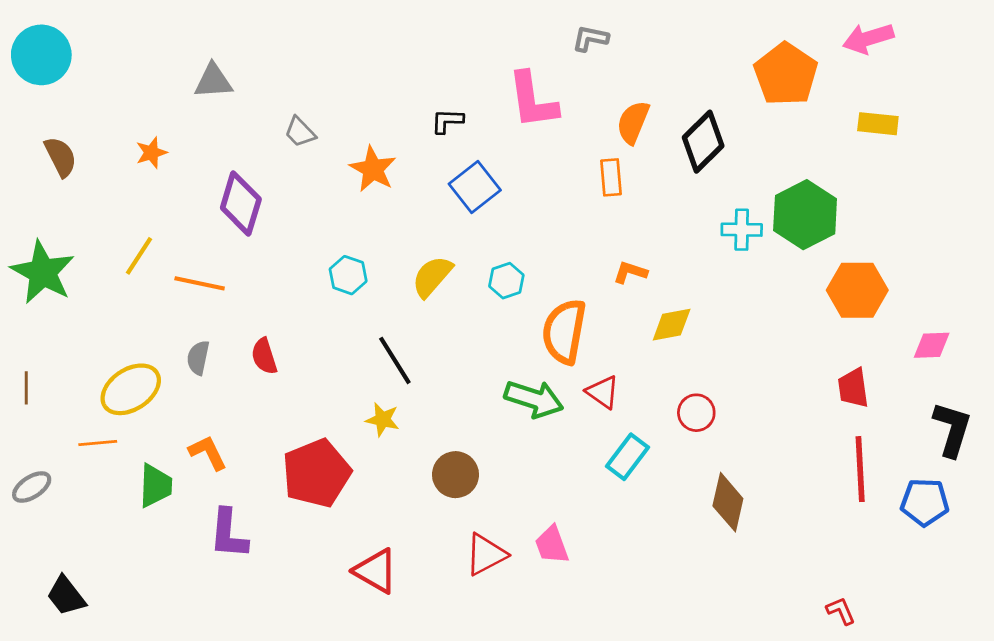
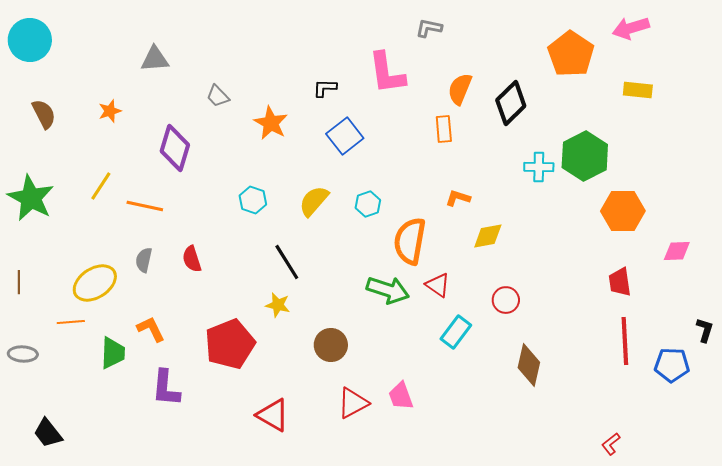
black L-shape: (952, 429) -> (705, 330), moved, size x0.6
gray ellipse: (32, 487) -> (23, 354), turned 36
red L-shape: (841, 611) -> (611, 444), turned -105

